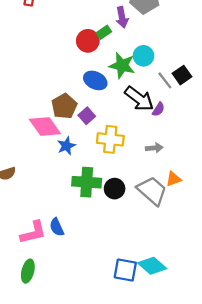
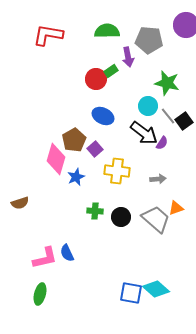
cyan circle: (143, 56) -> (148, 106), moved
green star: (122, 65) -> (167, 83), moved
black square: (182, 75) -> (184, 121), moved
pink diamond: (45, 127) -> (56, 159), turned 52
green cross: (87, 182) -> (95, 211), size x0.6

